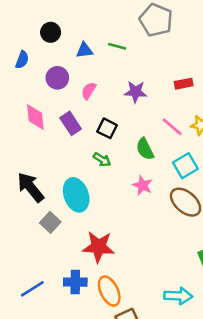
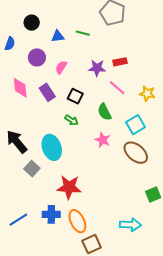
red rectangle: (184, 84) -> (120, 62), moved
pink line: (172, 127) -> (117, 88), moved

